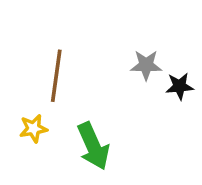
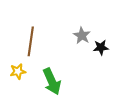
gray star: (146, 65) -> (82, 35), turned 30

